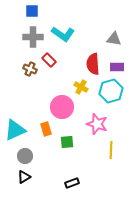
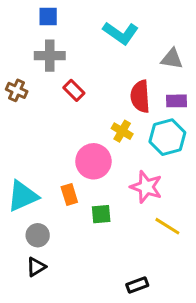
cyan L-shape: (63, 34) -> (121, 33), moved
brown cross: (30, 69) -> (17, 90), moved
yellow line: (111, 150) -> (167, 226), turned -60
black rectangle: (72, 183) -> (137, 285), moved

